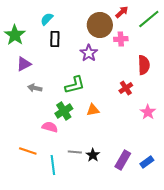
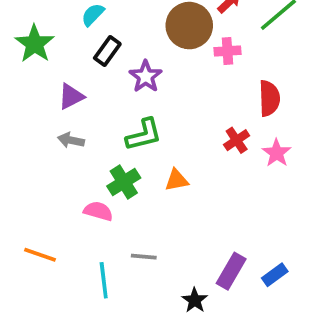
black rectangle: (55, 39) -> (107, 51), turned 35
purple star: (89, 53) -> (146, 76), moved
purple triangle: (24, 64) -> (71, 96), moved
pink star: (148, 112) -> (277, 153), moved
orange line: (28, 151) -> (40, 255), moved
black star: (93, 155) -> (195, 300), moved

